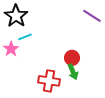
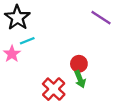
red cross: (49, 81) -> (54, 89), turned 35

